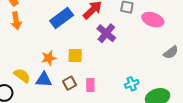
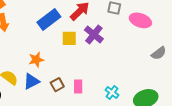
yellow square: (75, 55) -> (69, 38), moved
blue triangle: (44, 80) -> (31, 81), turned -30
cyan cross: (132, 84) -> (112, 92), moved, turned -32

